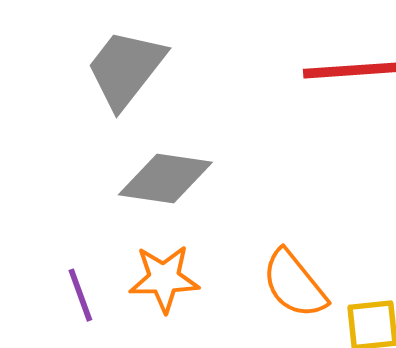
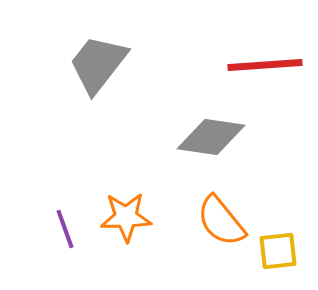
gray diamond: (165, 178) -> (211, 137), moved

